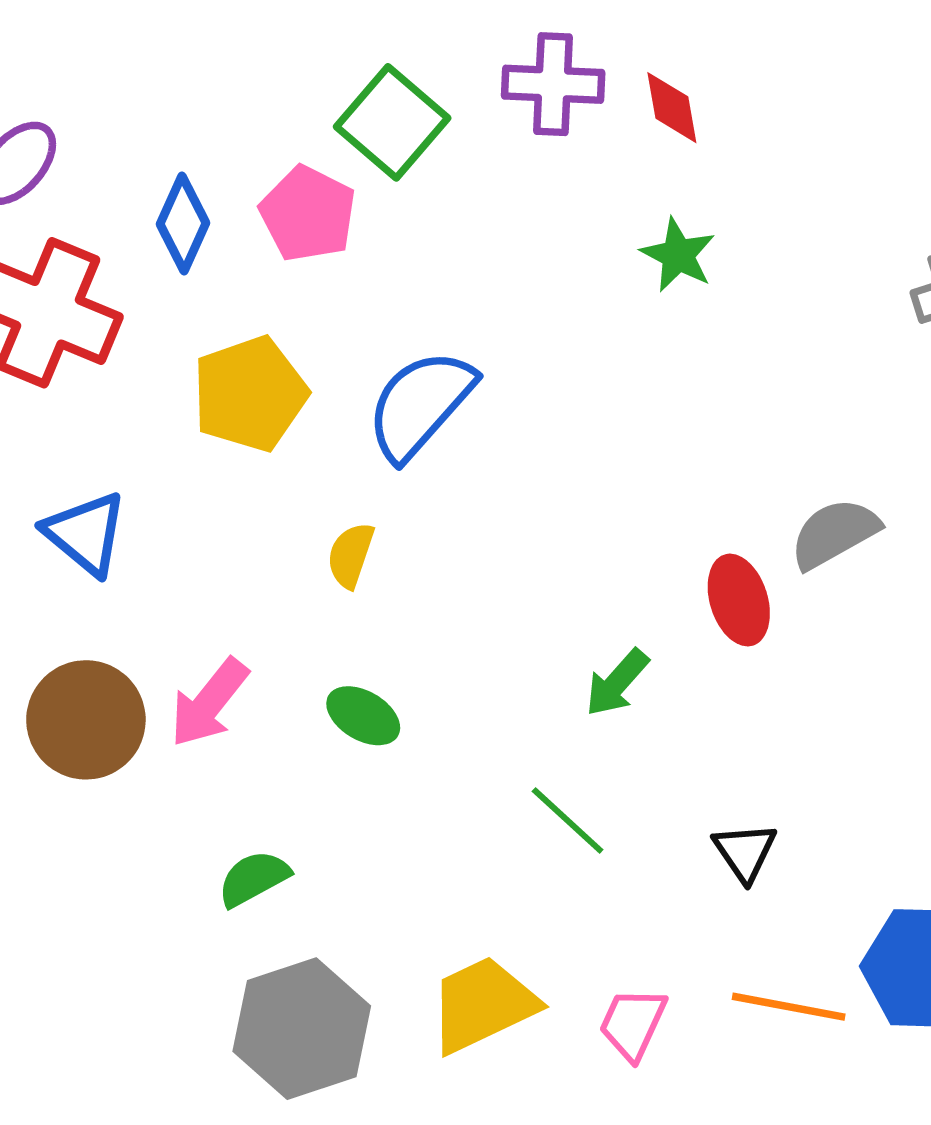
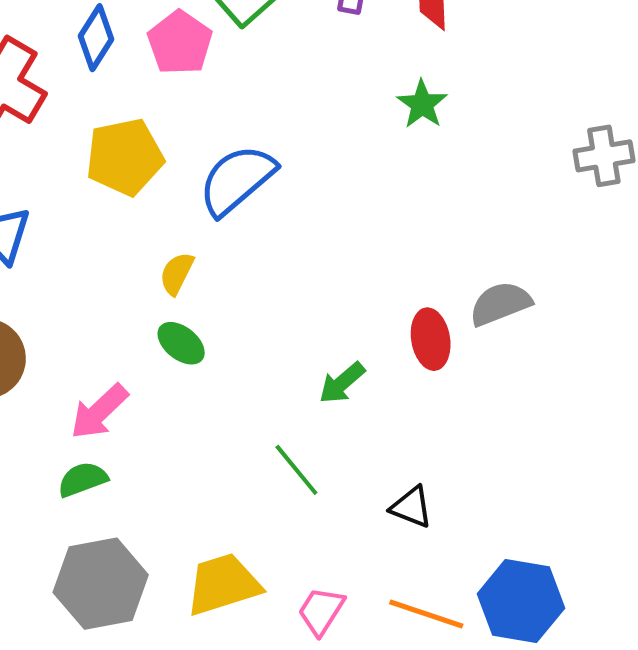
pink arrow: (209, 703) -> (99, 412), moved
green ellipse: (363, 716) -> (181, 343), moved
black triangle: (745, 852) -> (411, 507), turned -42

